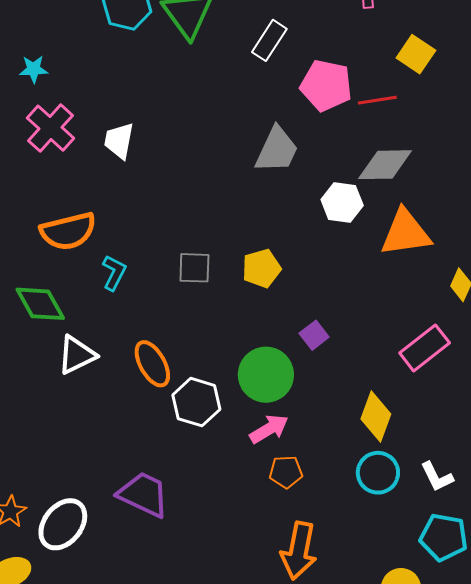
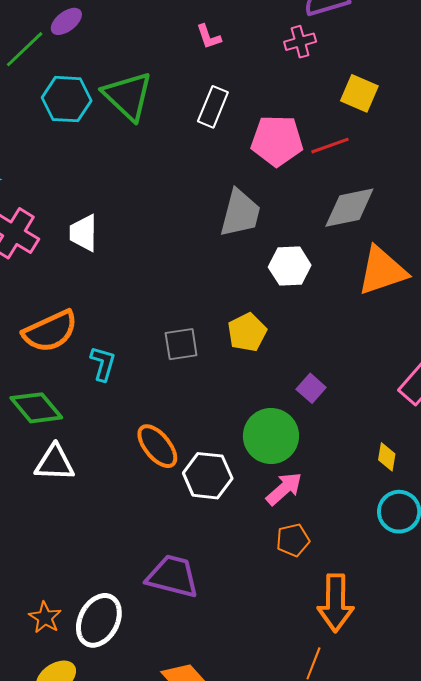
white hexagon: (342, 202) -> (290, 266), moved
white triangle: (77, 355) -> (55, 463), moved, turned 39
yellow diamond: (376, 417) -> (387, 457), size x0.6
orange pentagon: (286, 472) -> (293, 540), moved

